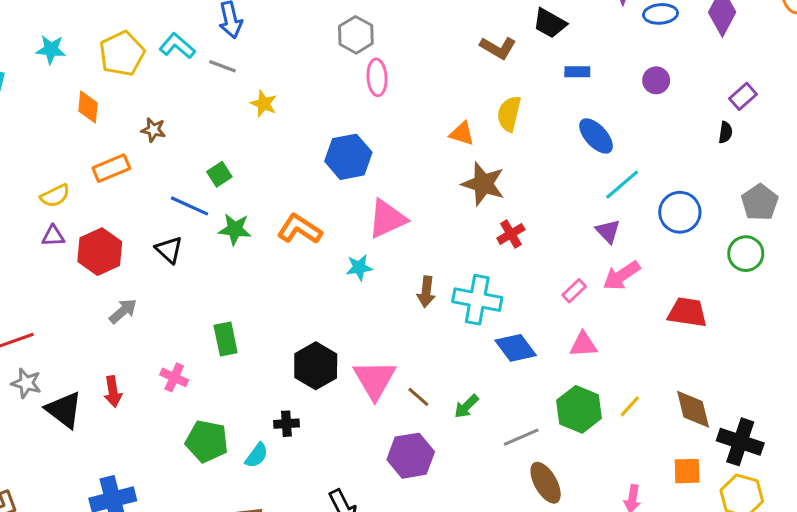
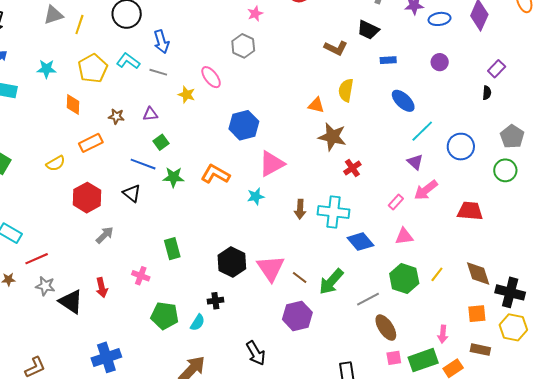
pink ellipse: (377, 77) -> (211, 77), moved, turned -30
purple triangle: (53, 236) -> (150, 114), moved
green arrow: (466, 406) -> (331, 282), size x1.6

